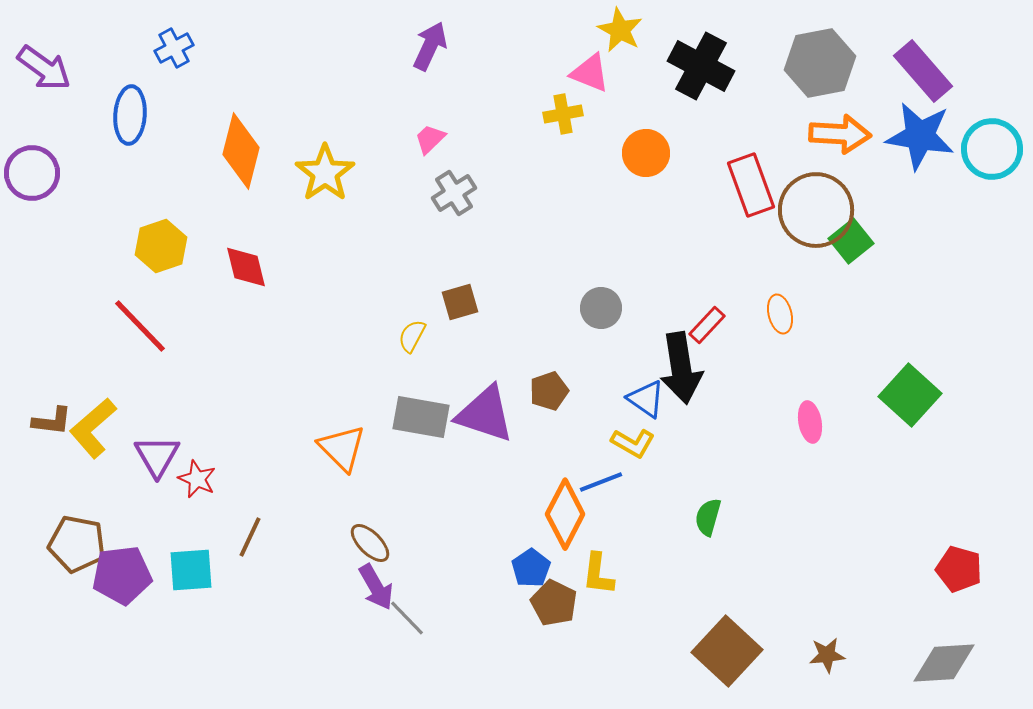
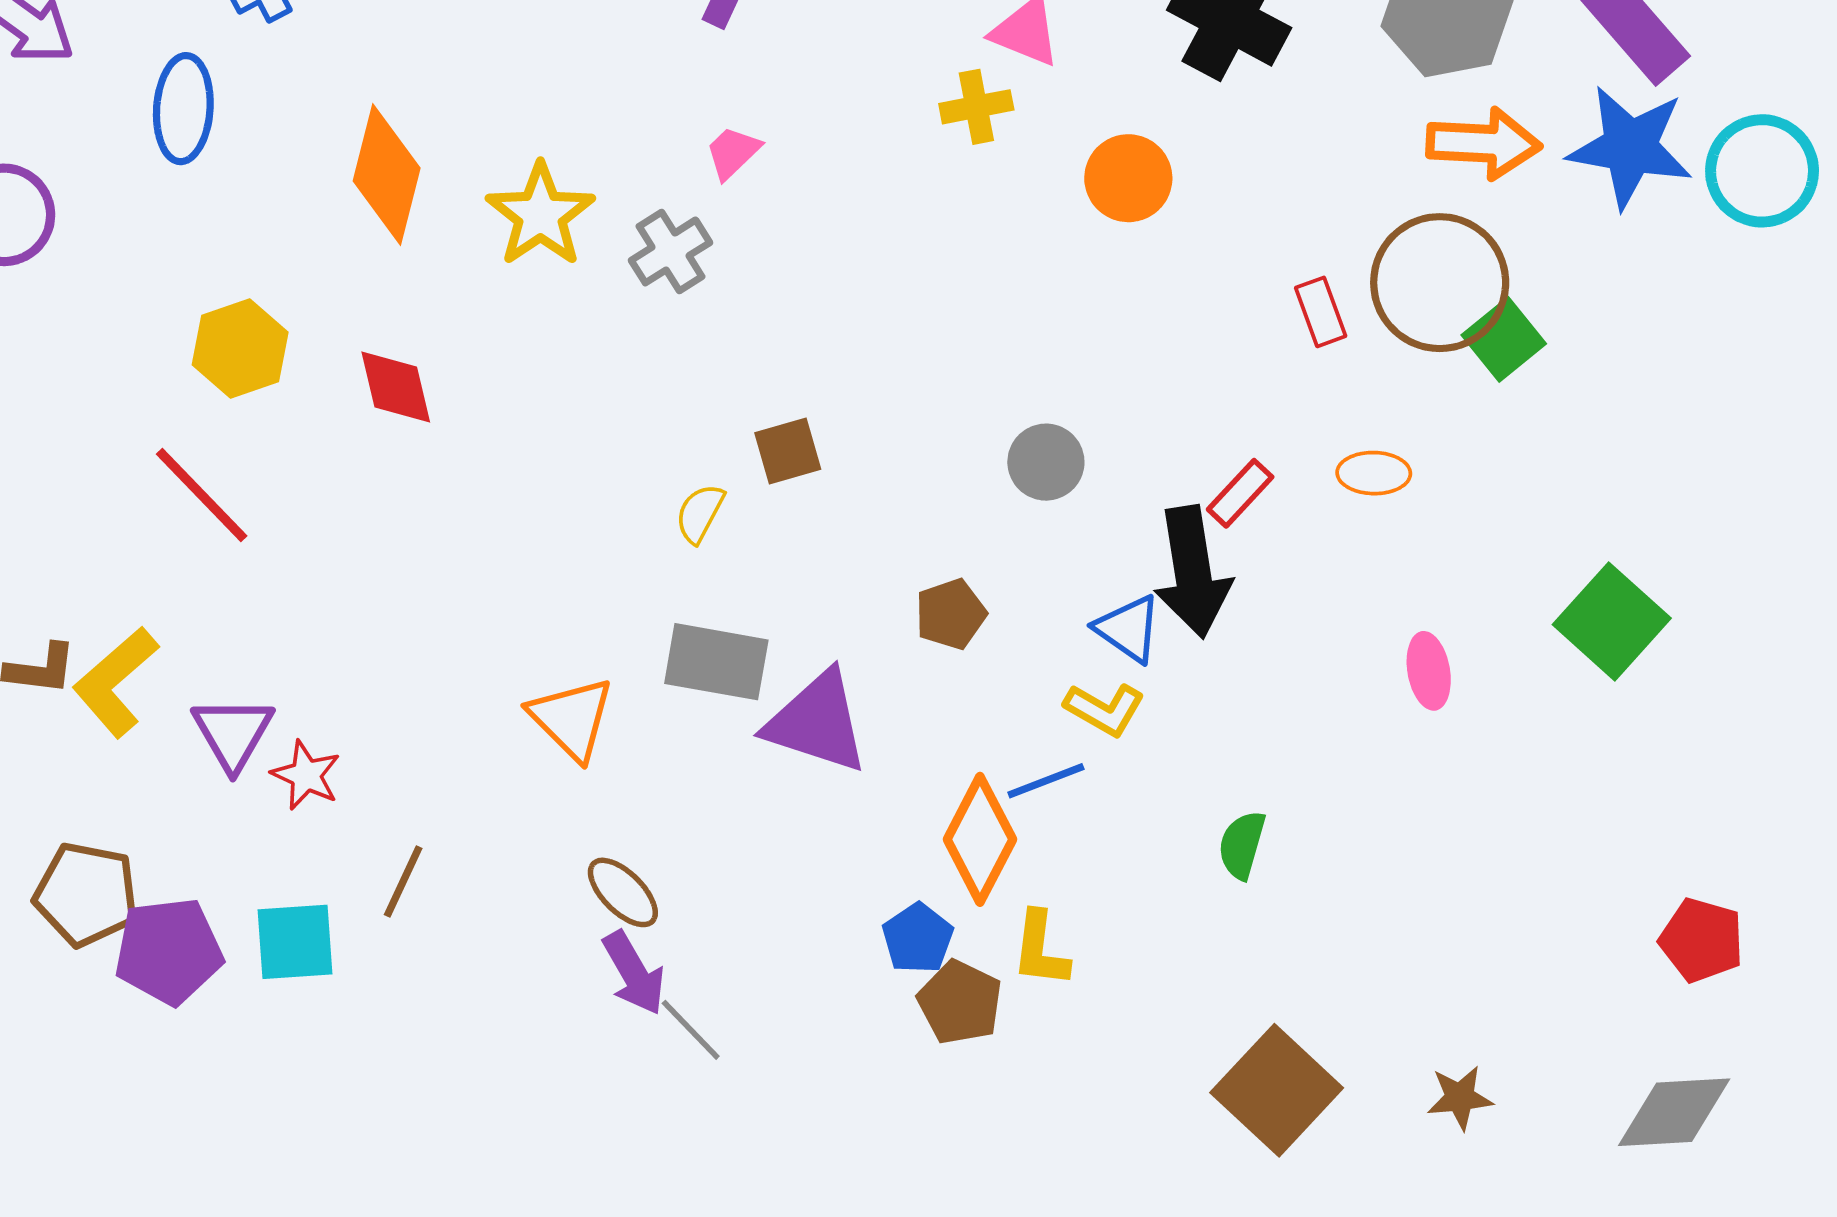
red rectangle: (751, 185) -> (1321, 312), moved, size x0.6
gray cross: (454, 193) -> (670, 251), moved
orange ellipse: (780, 314) -> (1374, 473), turned -75
purple triangle: (485, 414) -> (817, 722), moved

